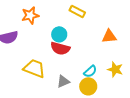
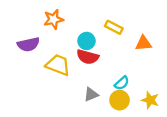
yellow rectangle: (77, 11) -> (114, 27), moved
yellow trapezoid: (34, 68) -> (58, 65), moved
yellow star: (115, 69) -> (150, 100), moved

